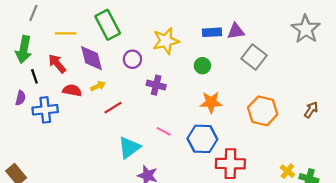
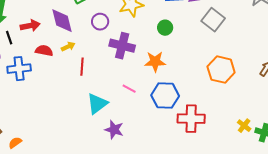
red arrow: (57, 64) -> (30, 26), turned 120
purple cross: (156, 85) -> (122, 46), size x1.4
orange star: (211, 102) -> (155, 62), moved
red line: (113, 108) -> (82, 67), turned -54

